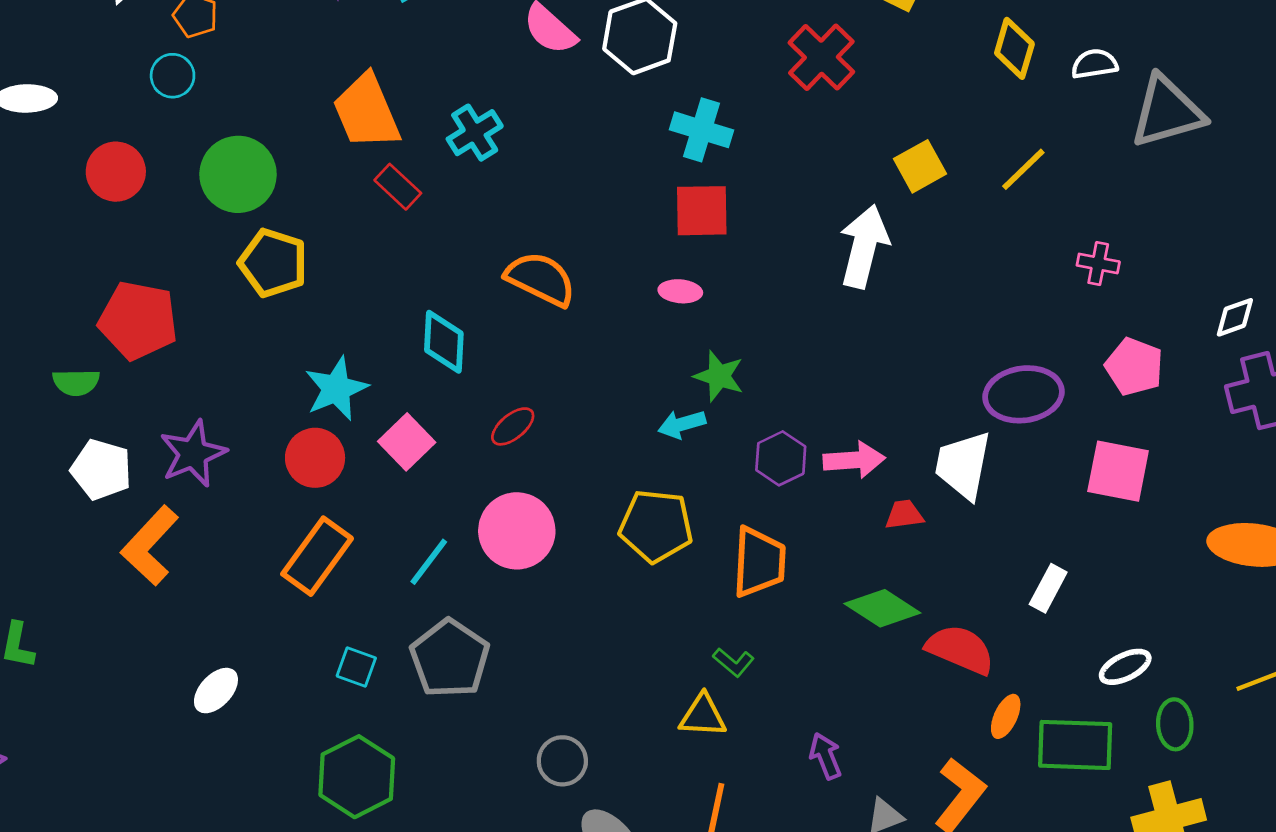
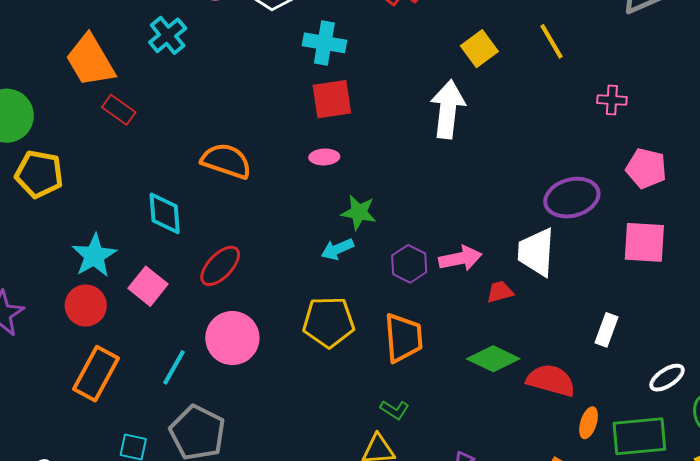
cyan cross: (475, 133) -> (168, 35), moved
yellow line: (1023, 169) -> (552, 41), turned -69
red ellipse: (513, 426) -> (220, 266), size x1.4

